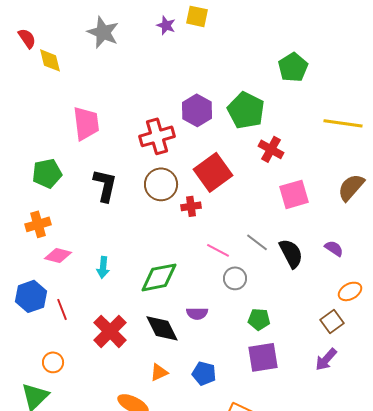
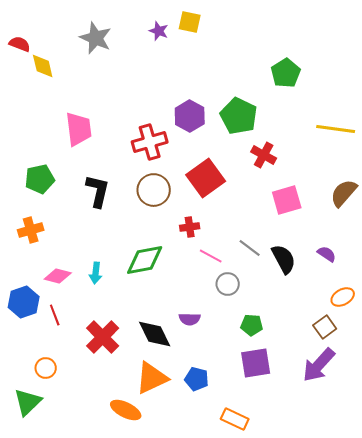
red semicircle: (27, 38) -> (20, 44), turned -35
red cross: (191, 206) -> (190, 227), moved
pink diamond: (58, 255) -> (58, 276), moved
green diamond: (159, 277) -> (145, 260), moved
purple arrow: (326, 359) -> (319, 365), size x1.5
orange triangle: (159, 372) -> (152, 378), size x1.8

